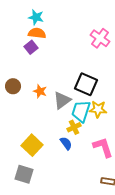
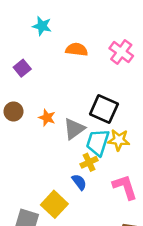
orange semicircle: (37, 33) -> (77, 50), moved
purple square: (31, 47) -> (22, 68), moved
yellow square: (32, 145) -> (54, 204), moved

